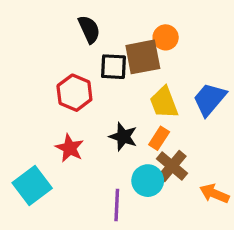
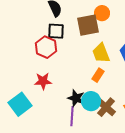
black square: (114, 67) -> (56, 31), moved
black star: (123, 137) -> (76, 98), moved
red star: (70, 148) -> (43, 81), turned -30
brown cross: (172, 166) -> (106, 107), moved

